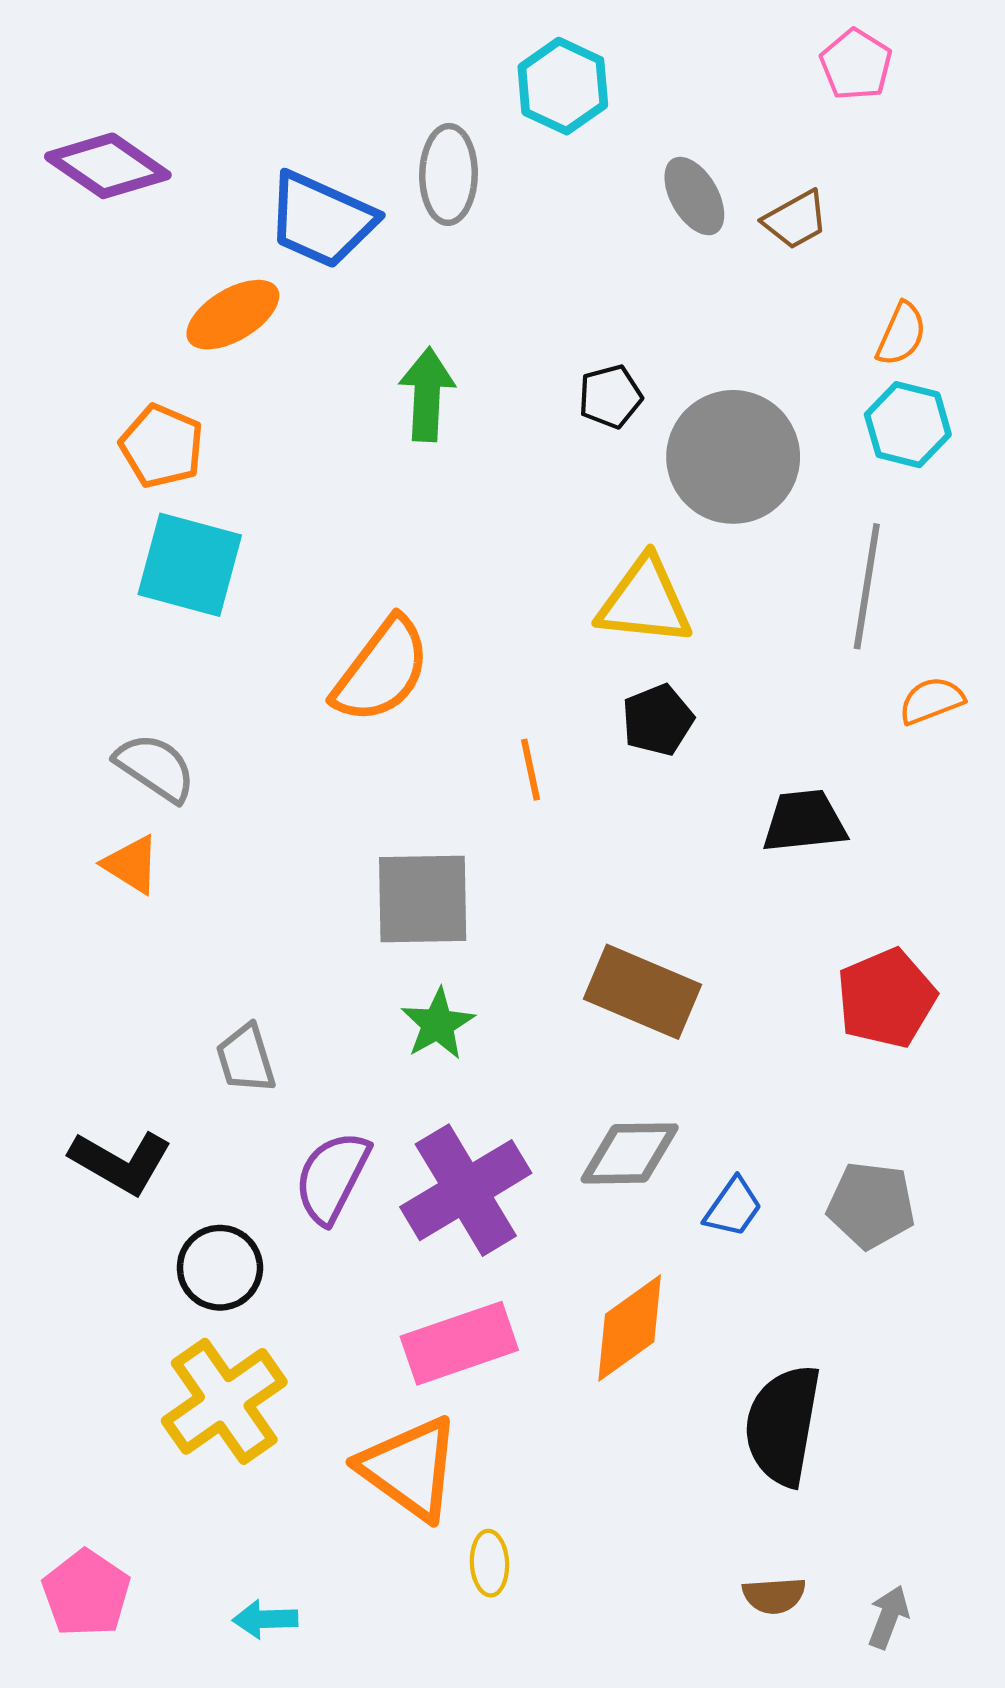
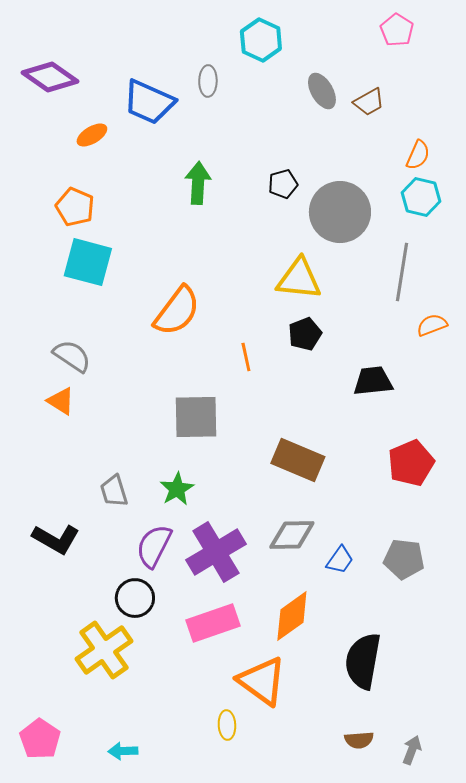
gray ellipse: (449, 174) -> (208, 81), size x0.7
orange ellipse: (233, 315) -> (92, 135), moved, size x0.7
green star: (438, 1024) -> (177, 489), moved
black circle: (220, 1268) -> (135, 598), moved
orange triangle: (410, 1468) -> (262, 681), moved

